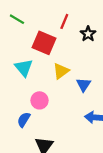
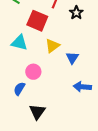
cyan triangle: (24, 68) -> (19, 43), turned -36

